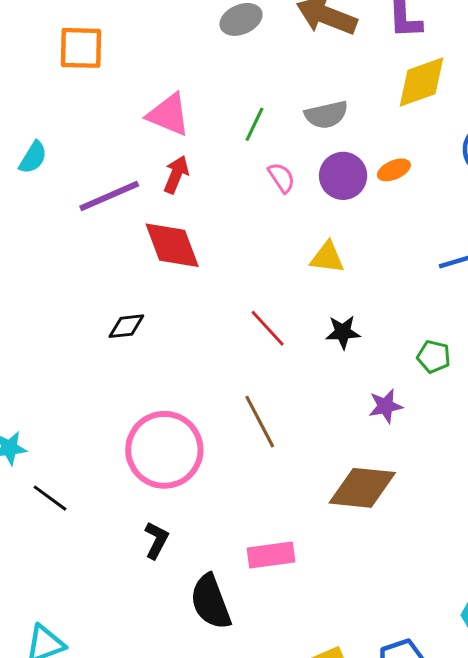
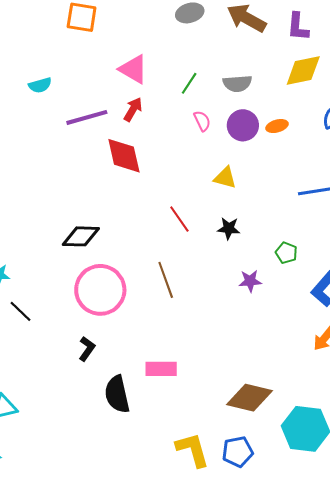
cyan semicircle: (33, 157) -> (40, 85), turned 35
black diamond: (126, 326) -> (81, 236), moved, size x1.5
brown diamond: (362, 488) -> (250, 398), moved

